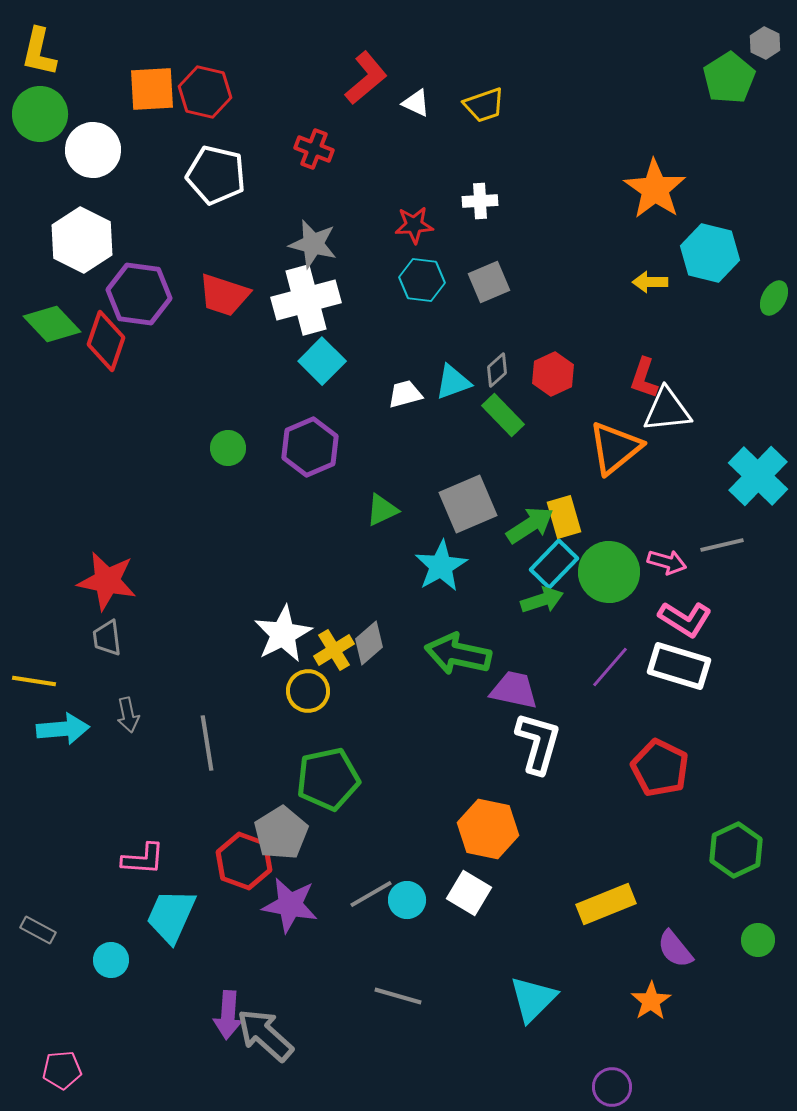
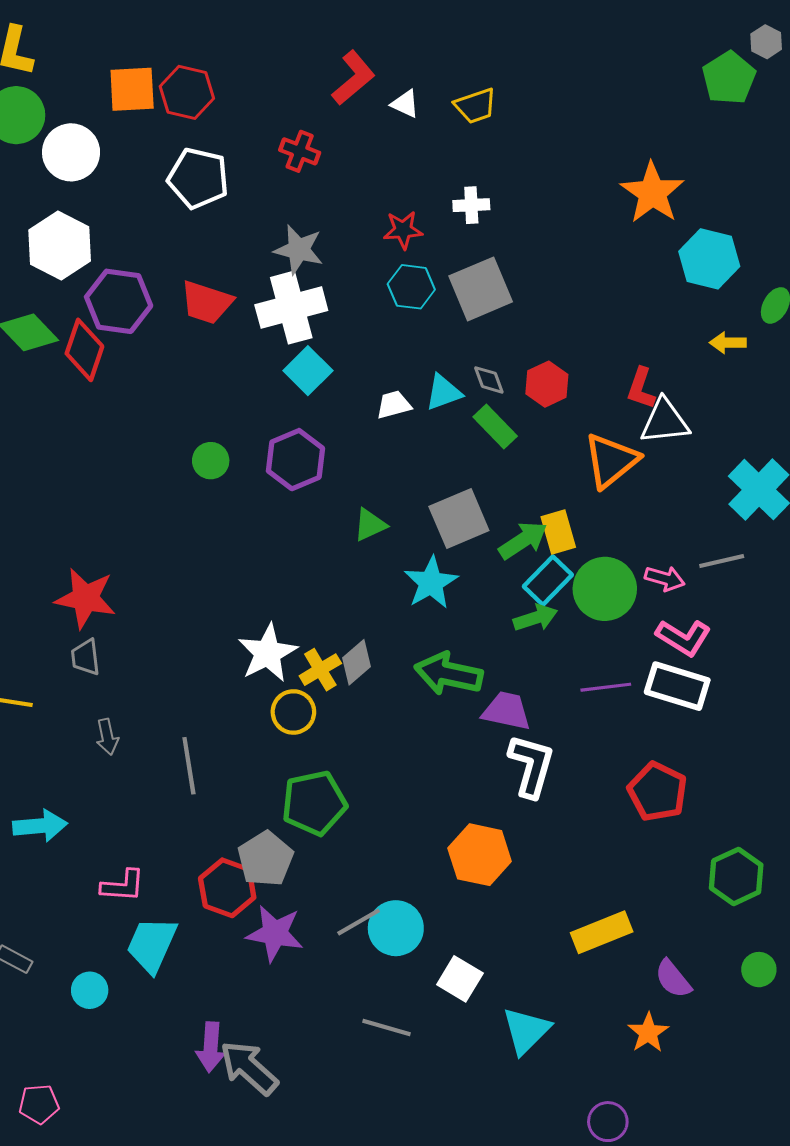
gray square: (489, 282) -> (481, 289), size x1.5
yellow arrow: (650, 282) -> (728, 343), moved
gray diamond: (497, 370) -> (489, 380), turned -68
purple line: (610, 667) -> (606, 687), turned 42
cyan arrow: (63, 729) -> (40, 826), moved
white square: (469, 893) -> (460, 979), moved
cyan circle: (407, 900) -> (396, 928), size x1.4

